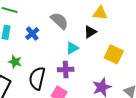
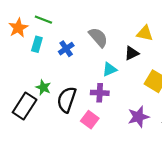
green star: (15, 62) -> (43, 87), moved

